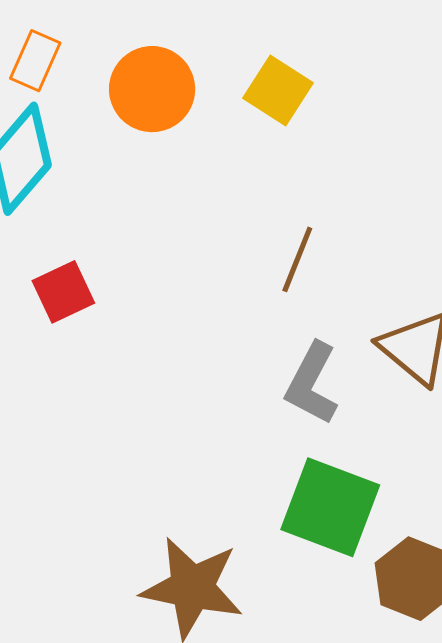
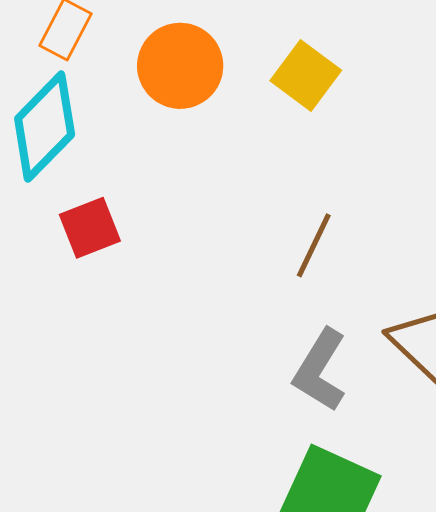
red square: (63, 292) -> (90, 228), moved

